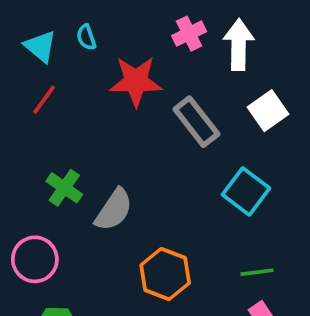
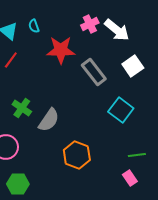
white arrow: (239, 45) -> (117, 30), turned 128
green line: (257, 272) -> (137, 155), moved

